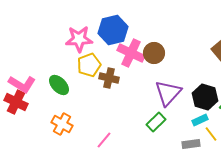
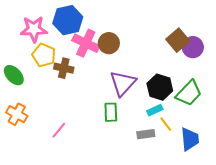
yellow pentagon: (89, 65) -> (44, 55), turned -30
green rectangle: (156, 122) -> (111, 112), turned -48

